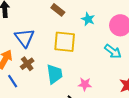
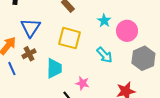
cyan star: (88, 19) -> (104, 21), moved
cyan arrow: (113, 51) -> (105, 55), moved

